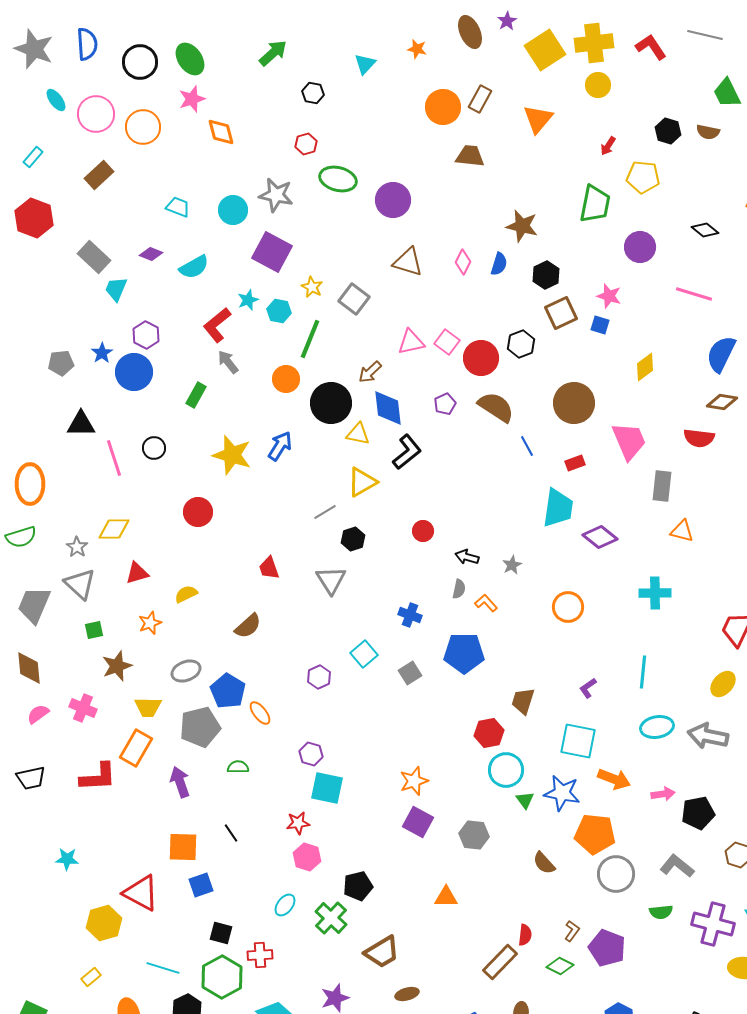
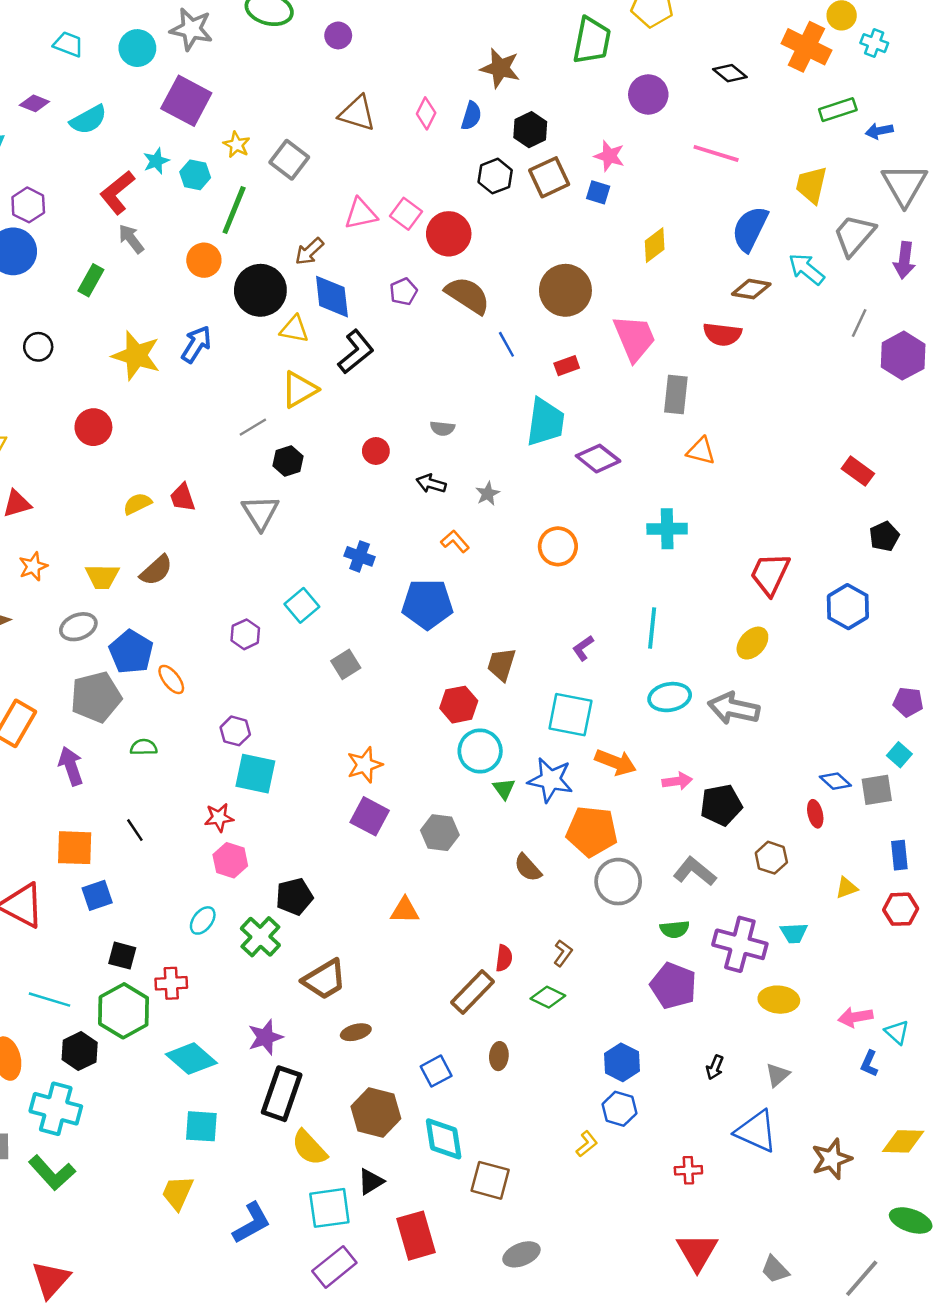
purple circle: (393, 200) -> (338, 35), size x0.6
black hexagon: (521, 344) -> (495, 176), moved
gray semicircle: (459, 589) -> (442, 428), moved, turned 84
yellow semicircle: (186, 594) -> (137, 504), moved
gray square: (410, 673) -> (346, 664), moved
yellow trapezoid: (148, 707) -> (102, 577), moved
purple pentagon: (607, 948) -> (673, 986), moved

